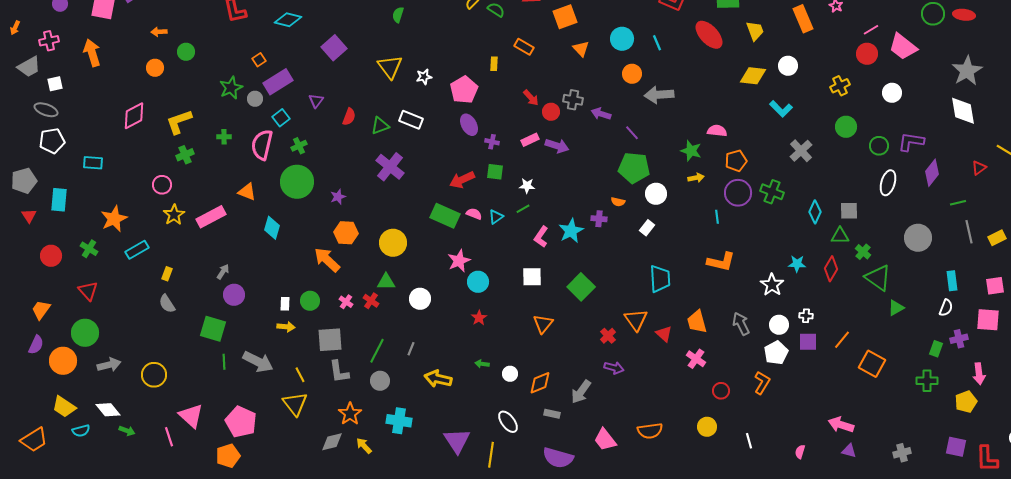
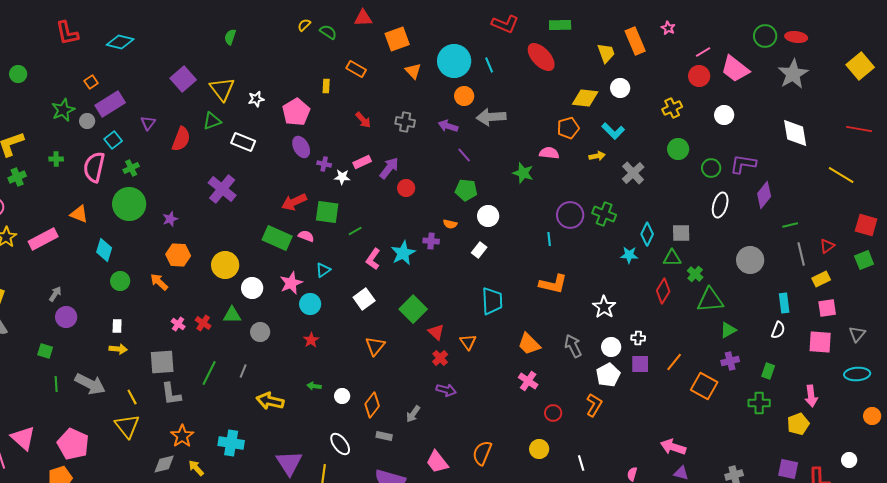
yellow trapezoid: (755, 31) -> (606, 53), moved
cyan circle: (622, 39) -> (454, 61), size x1.4
purple square: (334, 48) -> (183, 79), moved
gray star: (967, 71) -> (793, 74), moved
red circle: (551, 112) -> (406, 188), moved
purple arrow: (601, 114) -> (448, 126), moved
red semicircle: (349, 117) -> (181, 139), size x1.4
green triangle: (380, 126) -> (212, 121), moved
purple arrow: (557, 146) -> (389, 168), turned -70
orange pentagon: (736, 161) -> (568, 128), moved
green pentagon: (634, 168) -> (466, 190), size x0.7
red triangle: (979, 168) -> (827, 246), moved
green square: (495, 172) -> (327, 212), moved, size x1.4
yellow arrow: (696, 178) -> (597, 156), moved
white star: (527, 186) -> (342, 177), moved
cyan triangle: (496, 217) -> (323, 270), moved
yellow rectangle: (997, 238) -> (821, 279), moved
orange arrow: (327, 260) -> (159, 282), size x0.7
cyan star: (797, 264) -> (629, 255), moved
white square: (532, 277) -> (364, 299), turned -35
green triangle: (878, 278) -> (710, 300), turned -40
green triangle: (386, 282) -> (232, 315), moved
white circle: (420, 299) -> (252, 288), moved
green circle: (310, 301) -> (120, 281), moved
orange triangle: (636, 320) -> (468, 342), size x0.7
orange trapezoid: (697, 322) -> (529, 344), turned -30
green square: (213, 329) -> (45, 351), size x0.6
red triangle: (664, 334) -> (436, 332), moved
purple cross: (959, 339) -> (730, 361), moved
gray circle: (380, 381) -> (260, 332), moved
orange diamond: (540, 383) -> (372, 405), turned -30
gray arrow: (581, 392) -> (413, 414), size x0.7
orange semicircle: (650, 431) -> (482, 453), turned 120

